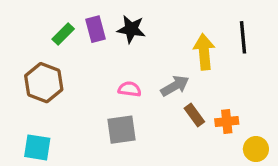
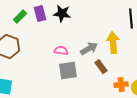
yellow arrow: (204, 52) -> (113, 43), moved
orange cross: (227, 121) -> (121, 85), moved
gray square: (121, 130) -> (68, 71), moved

